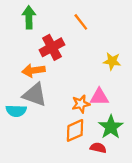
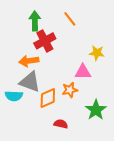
green arrow: (29, 17) -> (35, 21), moved
pink triangle: (99, 97) -> (83, 72), moved
orange diamond: (75, 130) -> (48, 98), moved
red semicircle: (98, 148) -> (61, 124), moved

